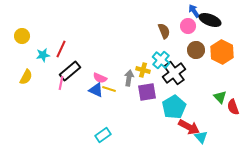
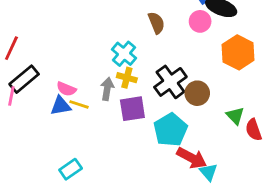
pink circle: (188, 26) -> (200, 21), moved
brown circle: (196, 50) -> (197, 93), moved
cyan cross: (161, 60) -> (124, 54), moved
blue triangle: (96, 90) -> (61, 106), turned -35

